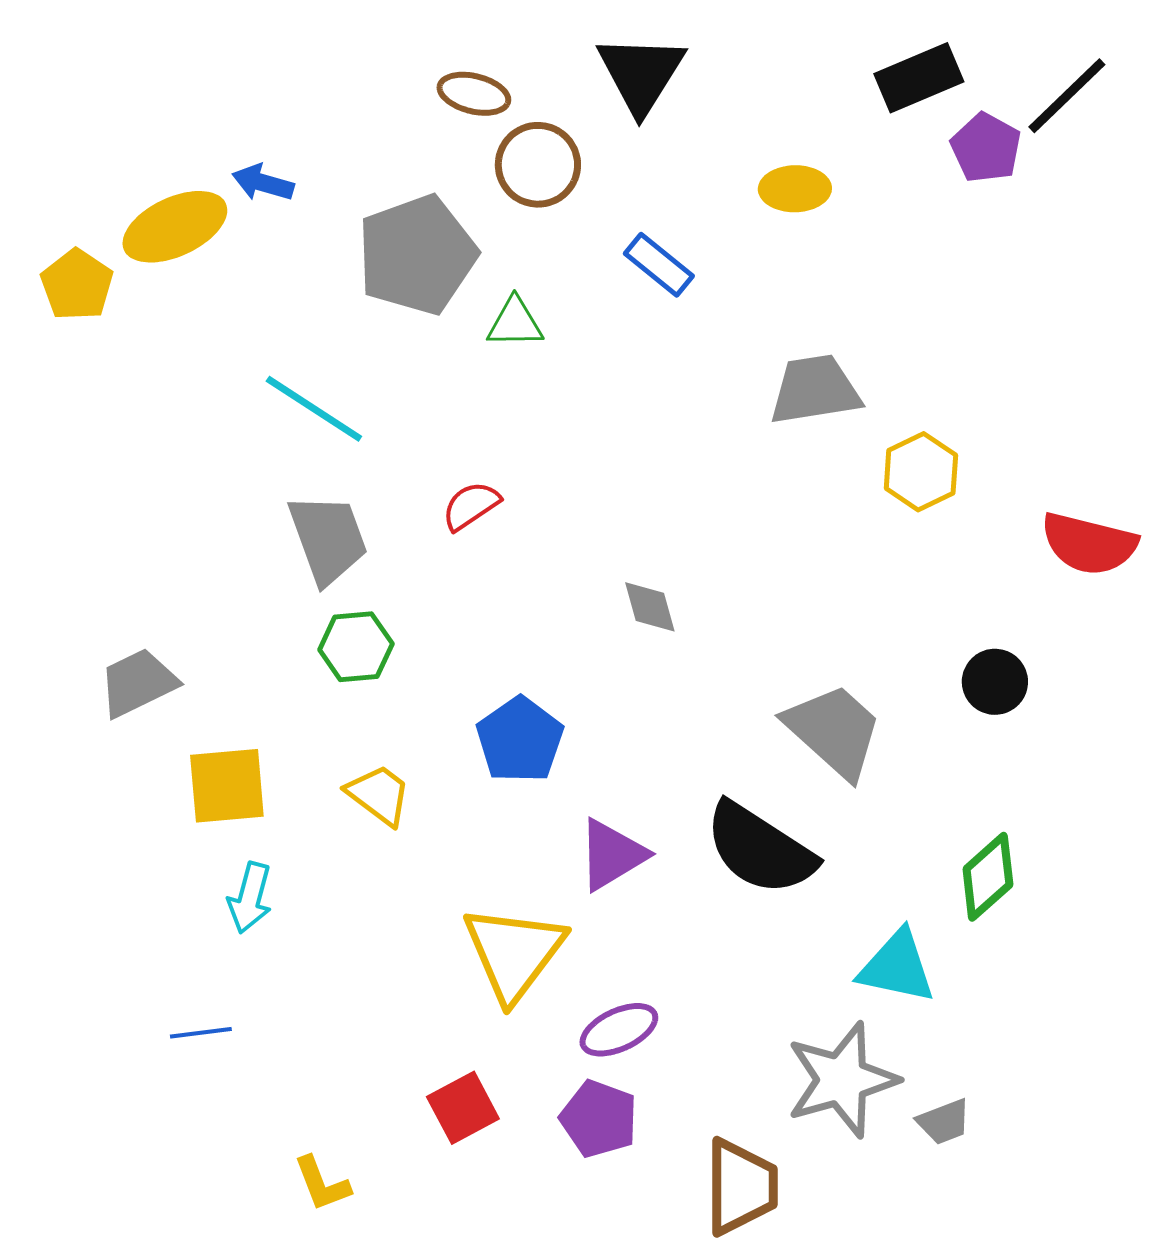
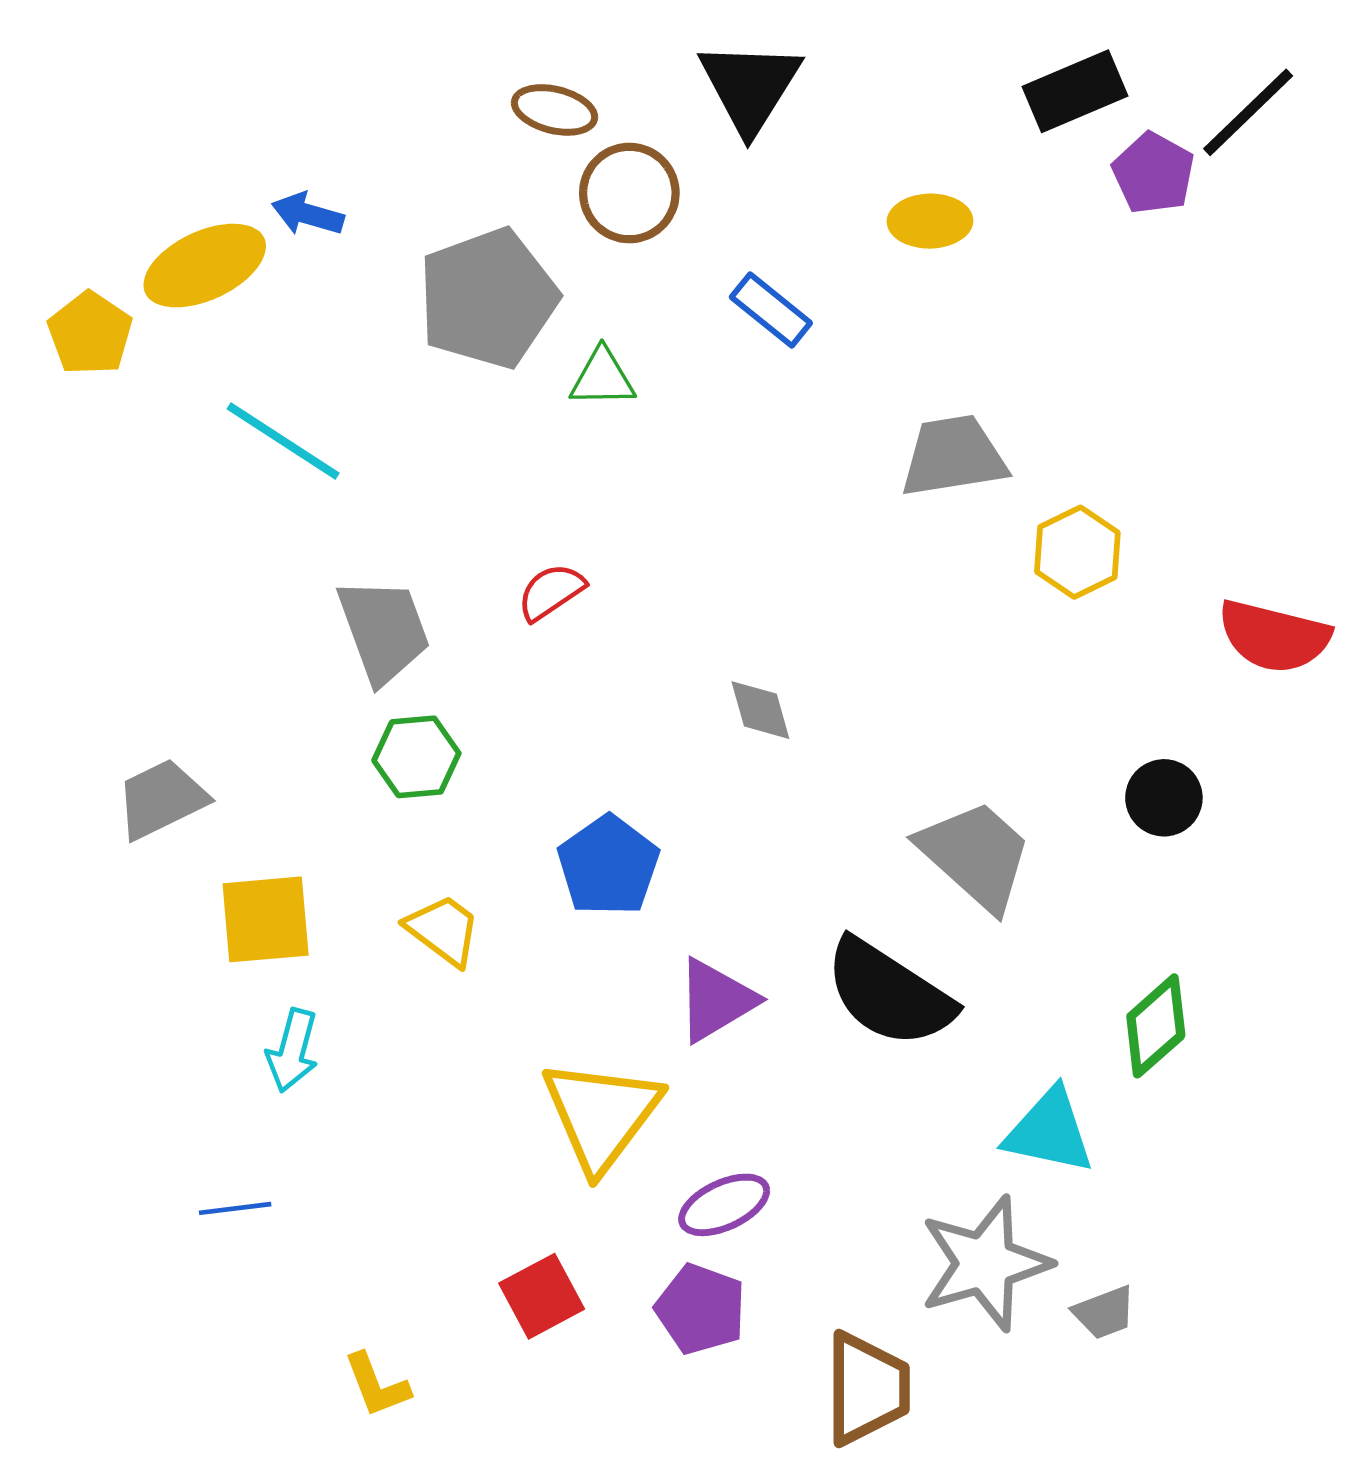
cyan line: (314, 409) -> (283, 441), moved

